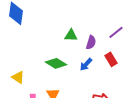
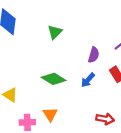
green triangle: (71, 35) -> (55, 32), moved, turned -48

